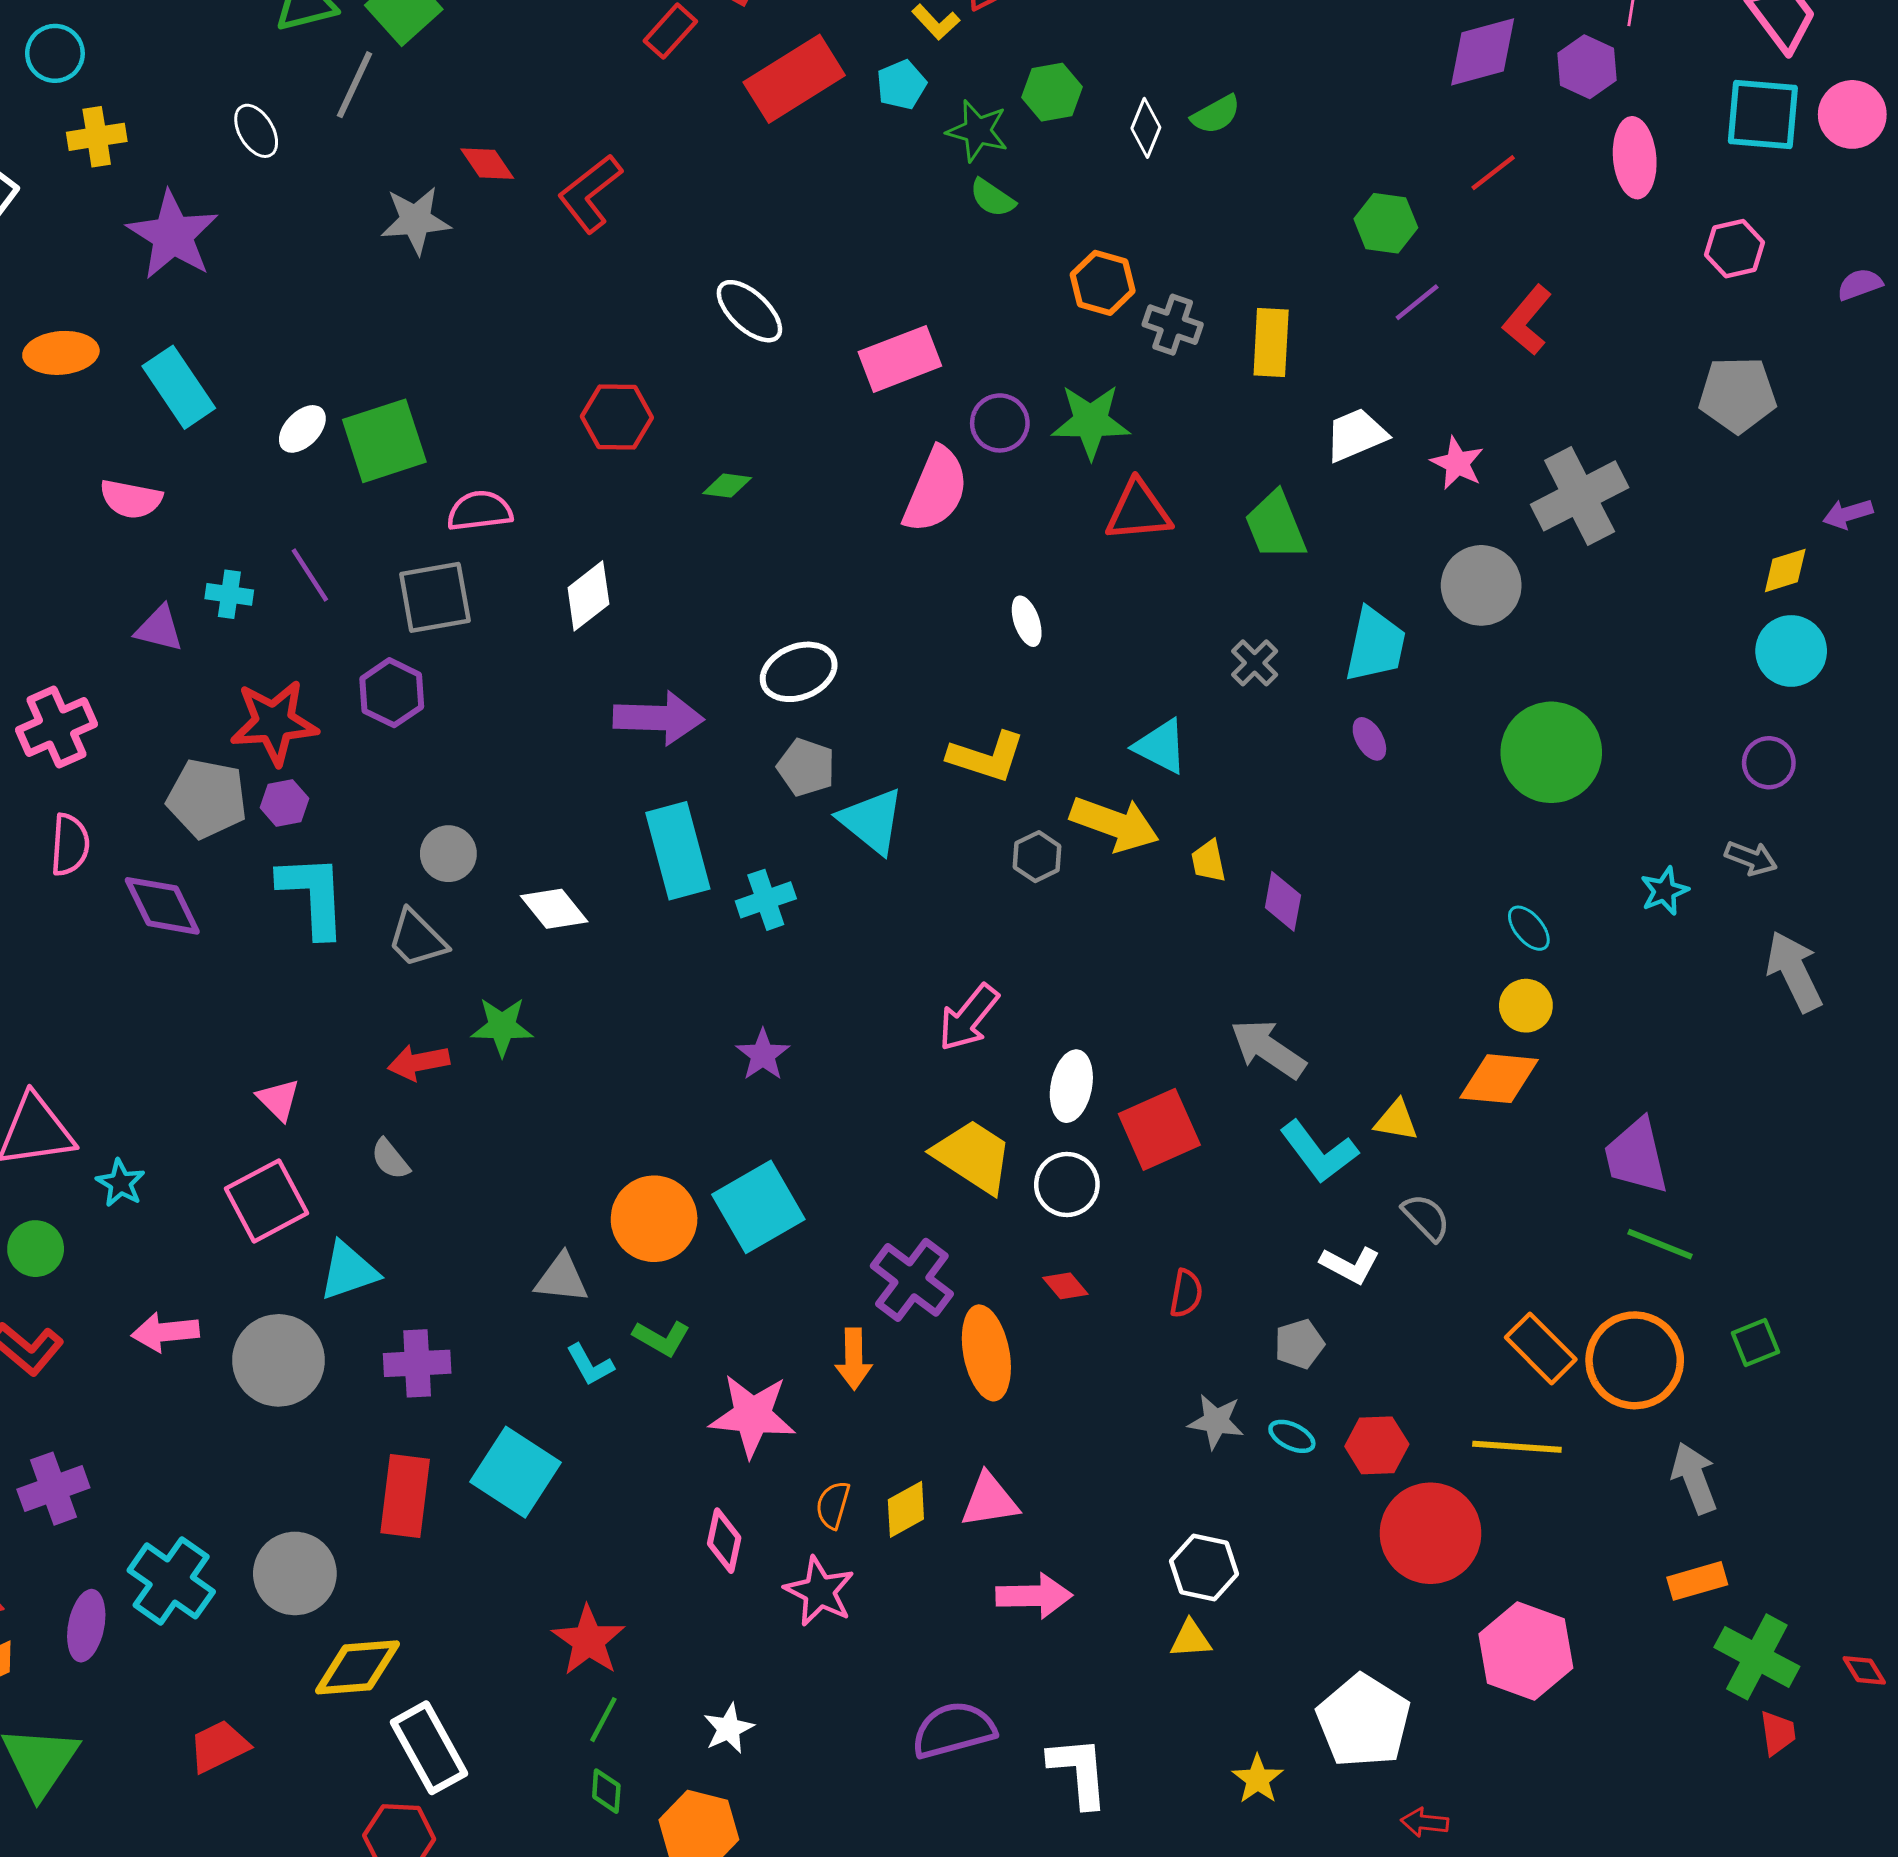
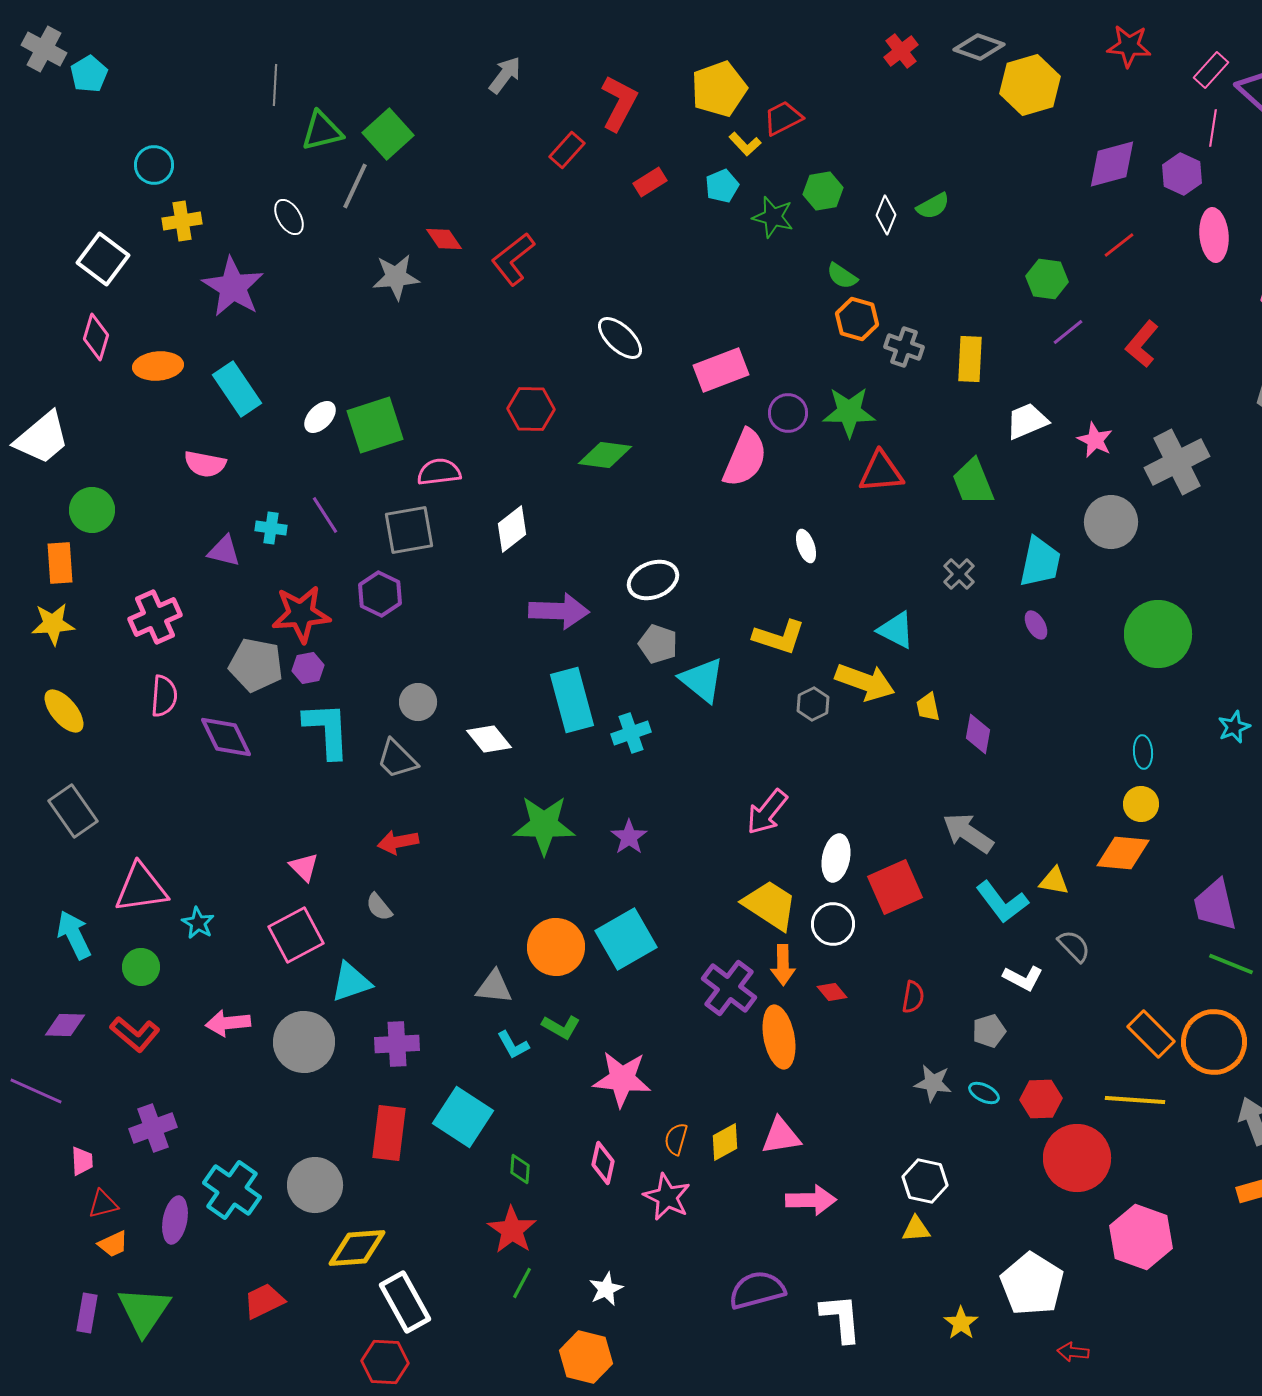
red rectangle: (794, 79) -> (650, 182), size x0.5
green semicircle: (992, 198) -> (842, 276), moved
green diamond: (727, 486) -> (605, 455), size x1.6
cyan ellipse: (1529, 928) -> (1143, 752), turned 36
green star: (502, 1027) -> (544, 825), moved, size x1.5
orange arrow: (854, 1359) -> (783, 965), moved
green diamond: (606, 1791) -> (520, 1169), moved

